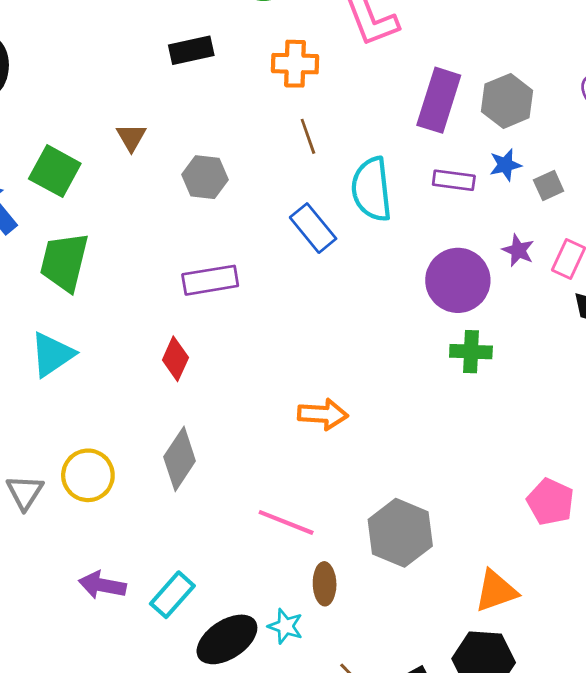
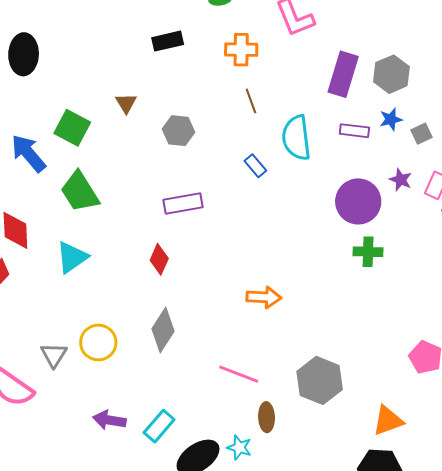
blue rectangle: (313, 228) -> (255, 166), size x0.7
green trapezoid: (64, 262) -> (80, 192), turned -45

